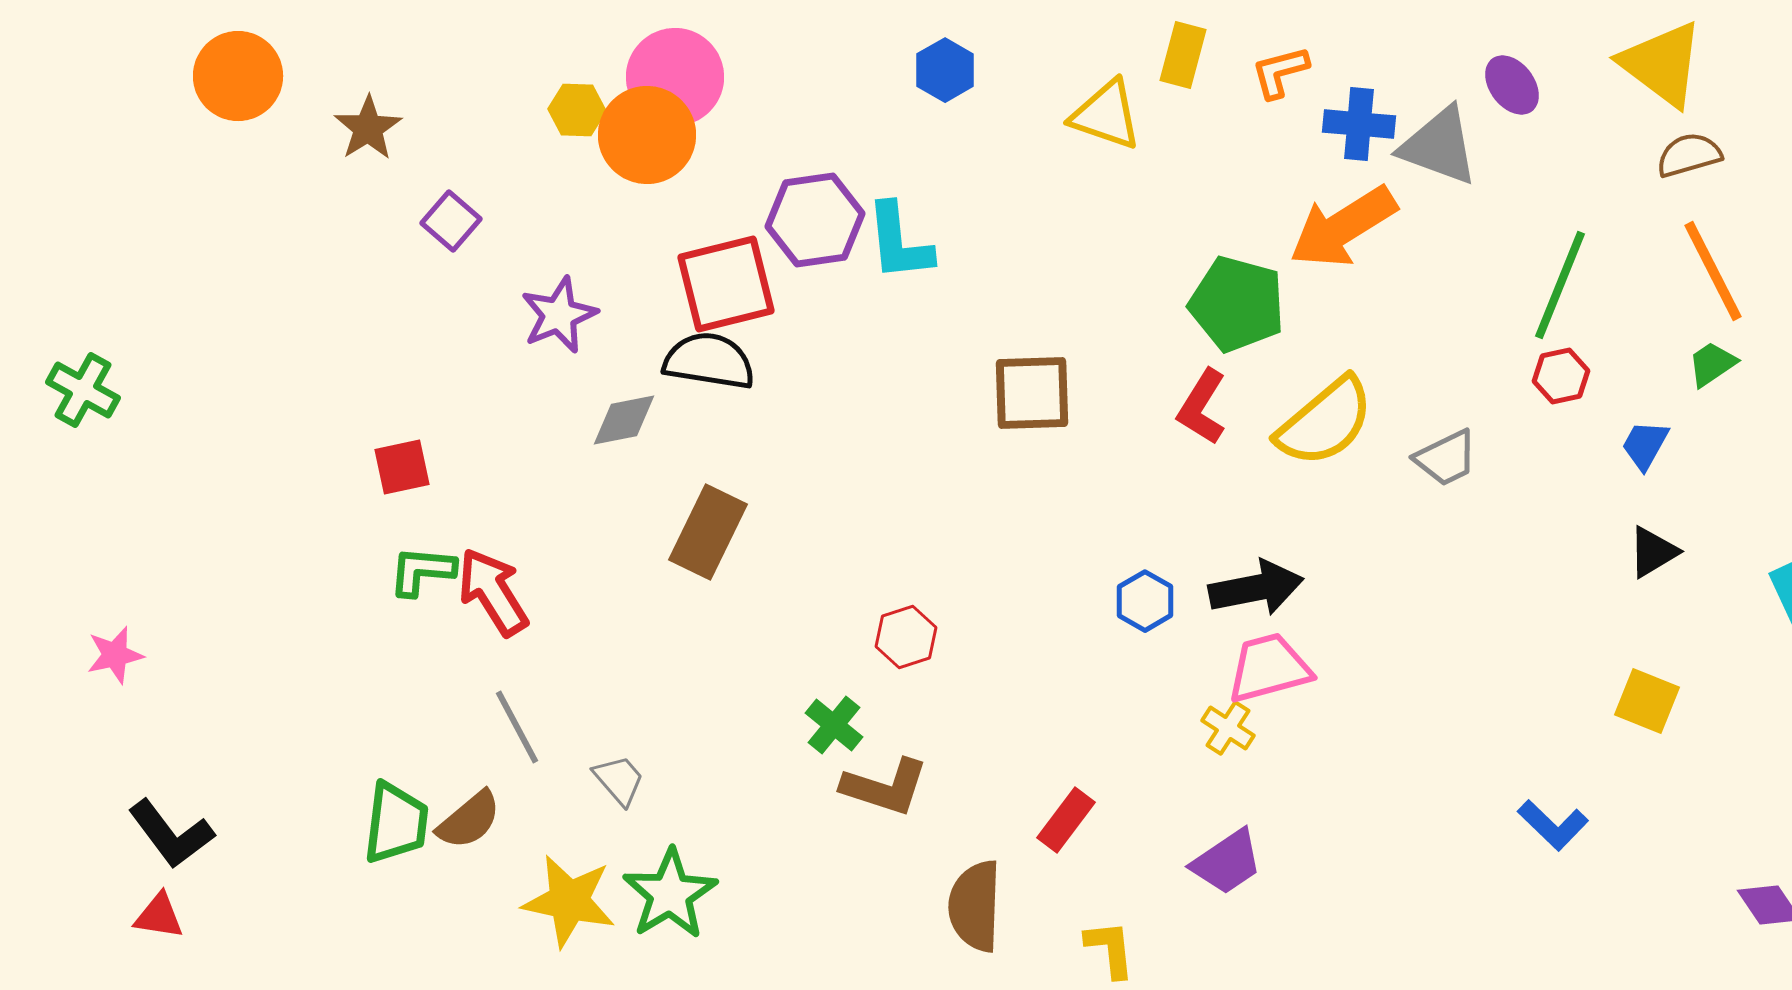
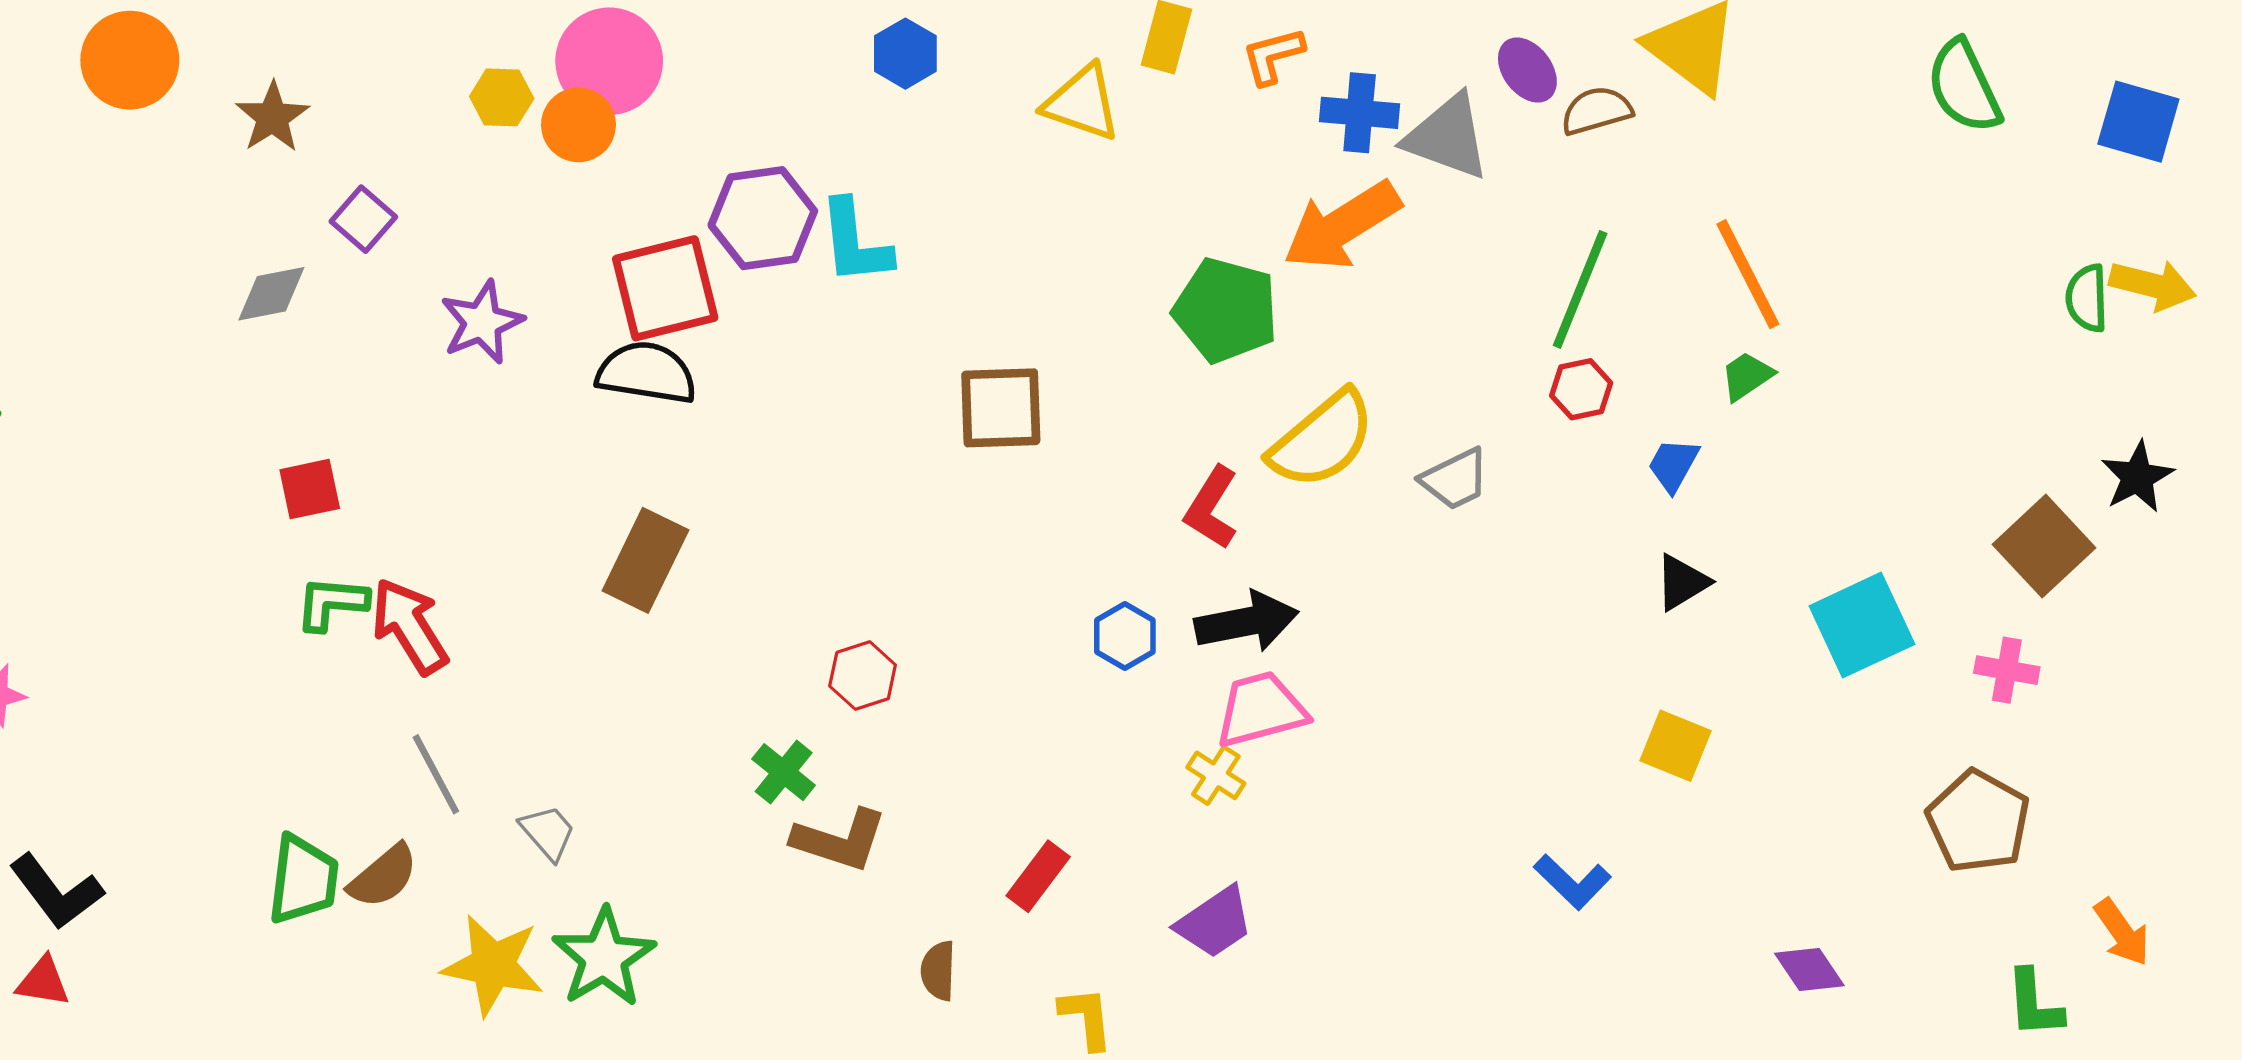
orange circle: (647, 135) -> (578, 125), size x0.7
brown semicircle: (1689, 155) -> (1596, 111), moved
red L-shape: (1202, 407) -> (1211, 508), moved
gray diamond: (624, 420) -> (271, 294), moved
brown semicircle: (975, 906) -> (938, 971), size x0.6

